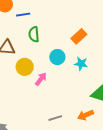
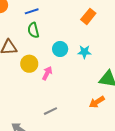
blue line: (23, 15) -> (32, 11), moved
orange rectangle: (79, 36) -> (88, 16), moved
gray line: (55, 118) -> (50, 111), moved

